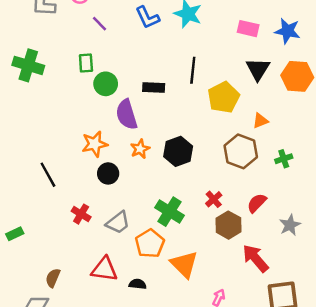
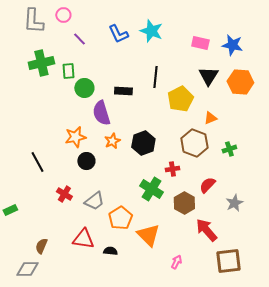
green cross: (28, 65) -> (41, 63), moved, turned -30
red cross: (214, 199) -> (172, 169), moved, turned 32
green cross: (170, 212) -> (151, 189), moved

